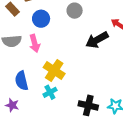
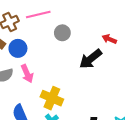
blue circle: (41, 19) -> (18, 48), moved

